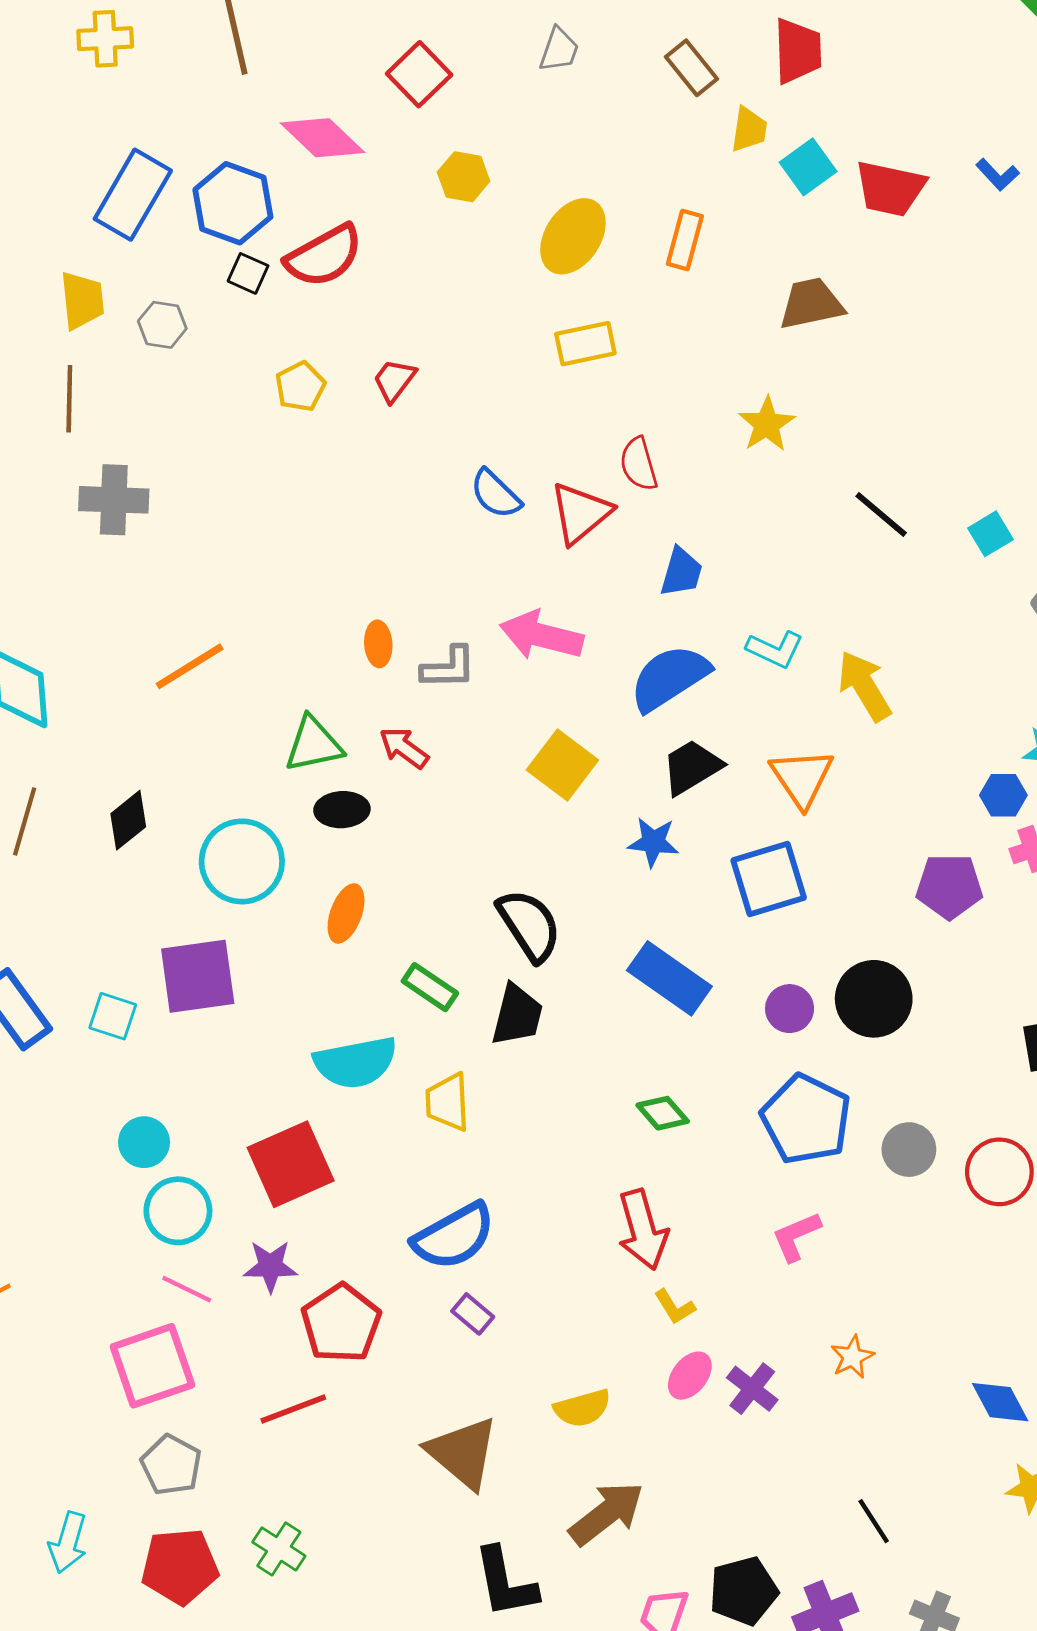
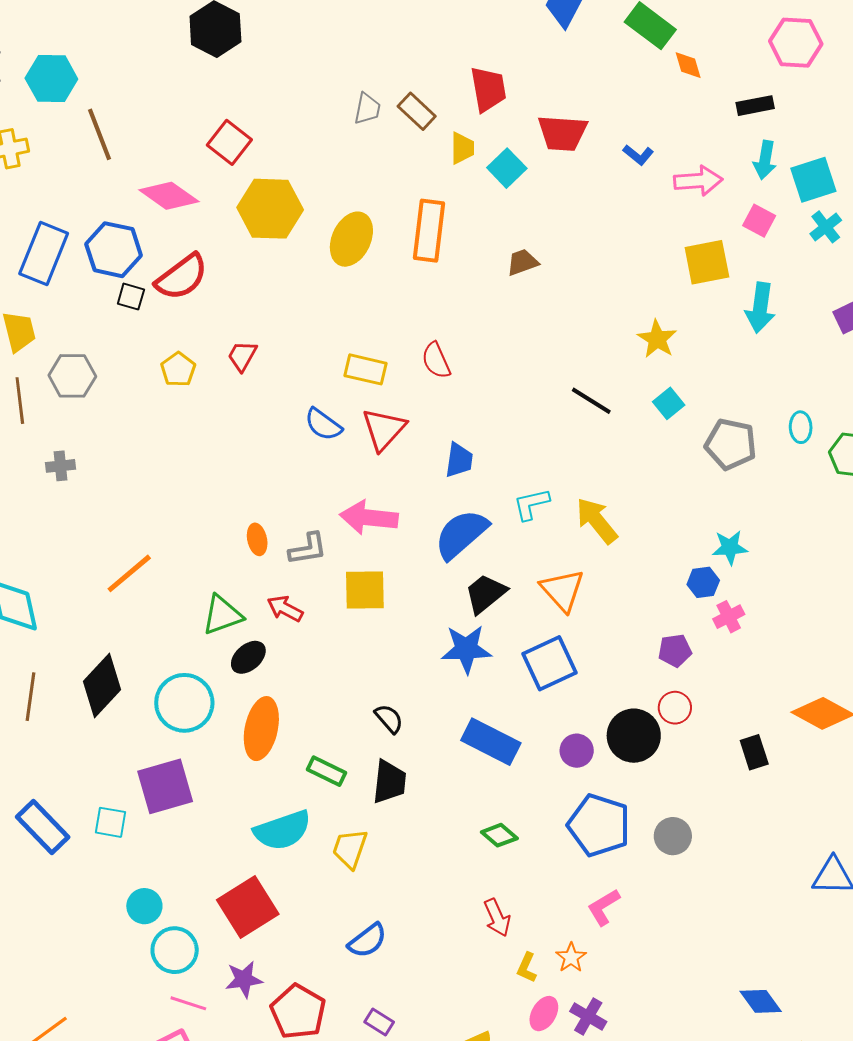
gray trapezoid: (559, 50) -> (367, 109), moved
yellow hexagon: (464, 177) -> (270, 209), size x1.8
red trapezoid: (890, 189) -> (563, 133), moved
orange rectangle: (685, 240) -> (429, 231), size x1.5
brown trapezoid: (811, 304) -> (522, 262), size x0.7
gray hexagon: (162, 325) -> (72, 376), moved, size x1.4
yellow rectangle: (585, 344) -> (366, 369), moved, turned 33
yellow star: (767, 424) -> (657, 339), moved
red semicircle: (639, 464) -> (436, 360), moved
gray cross: (114, 500) -> (61, 466), size x0.6
cyan L-shape: (775, 649) -> (531, 504), turned 150
yellow square: (562, 765) -> (365, 590), moved, turned -30
black ellipse: (342, 810) -> (248, 657), turned -30
black diamond: (128, 820) -> (102, 686), size x1.5
blue star: (653, 842) -> (466, 649), size x1.4
purple pentagon: (949, 886) -> (675, 651), size x0.7
orange ellipse: (346, 914) -> (261, 729), size x1.5
black semicircle: (529, 925) -> (389, 719), size x0.6
yellow trapezoid: (448, 1102) -> (350, 849), turned 30
red circle: (999, 1172) -> (675, 708), moved, size x0.7
red arrow: (643, 1230) -> (497, 918), size x0.7
blue semicircle: (454, 1236) -> (367, 941), size x0.7
yellow L-shape: (675, 1307) -> (527, 968), turned 64
purple rectangle: (473, 1314) -> (379, 1022), moved
orange star: (852, 1357) -> (571, 958), moved

